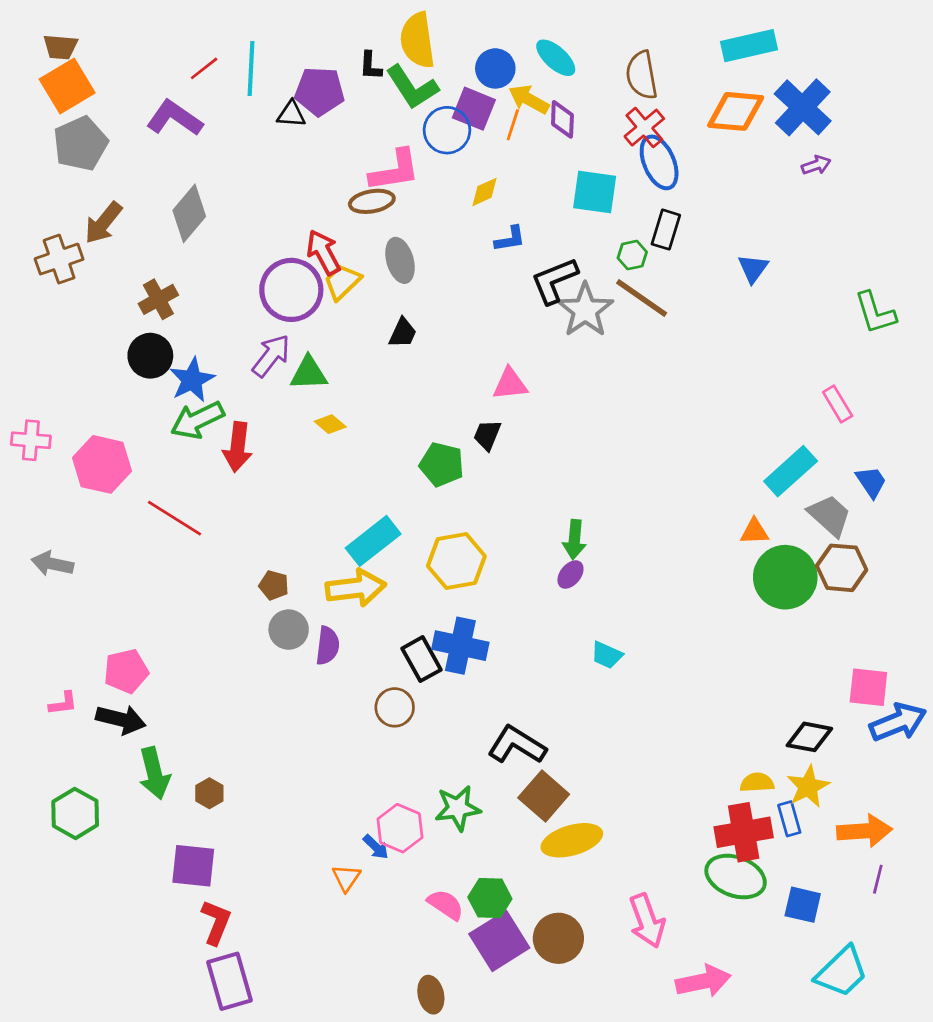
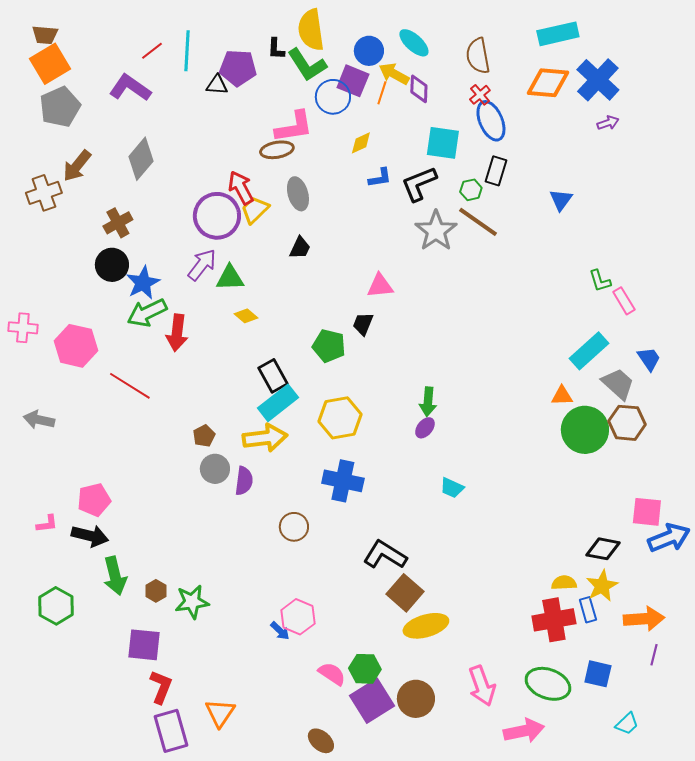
red cross: (644, 128) -> (480, 95), size x0.7
black L-shape: (554, 281) -> (419, 184), moved
green L-shape: (875, 313) -> (600, 281), moved, size x0.7
brown pentagon: (274, 585) -> (204, 436), turned 30
black rectangle: (421, 659) -> (273, 376), moved
green star: (458, 808) -> (192, 602), moved
green ellipse: (736, 877) -> (548, 684), moved
orange triangle: (346, 878) -> (220, 713), moved, size x1.4
cyan trapezoid: (842, 972) -> (627, 724), size x0.6
brown ellipse: (431, 995) -> (321, 741), turned -36

